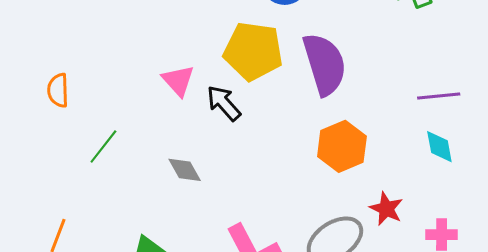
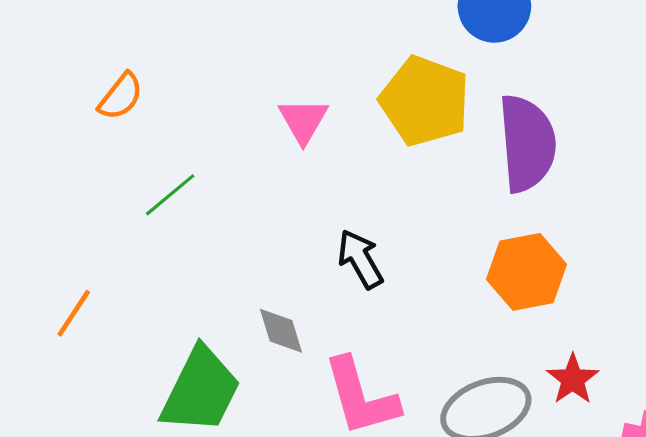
orange semicircle: (58, 90) -> (121, 96), turned -152
black arrow: (224, 103) -> (360, 259), moved
gray diamond: (185, 170) -> (281, 331), moved

